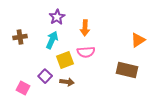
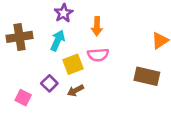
brown cross: (20, 37) -> (20, 37), size x1.5
brown arrow: (67, 82) -> (75, 91), turned 144

